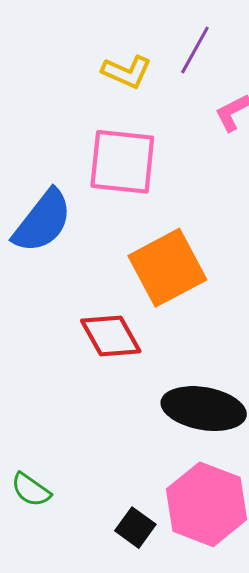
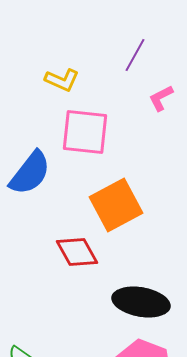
yellow L-shape: (127, 72) -> (62, 80), moved

